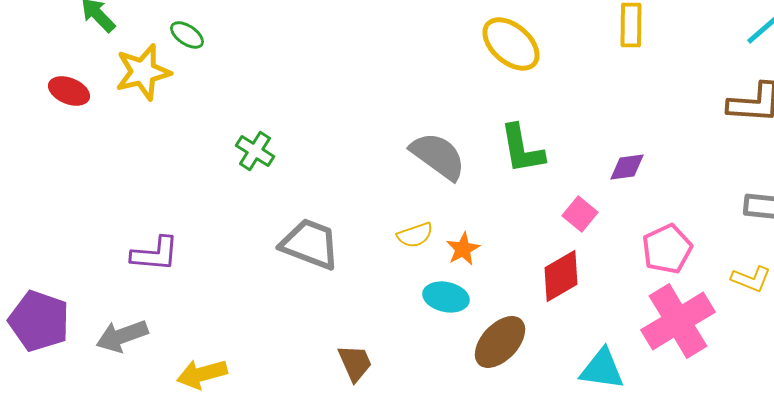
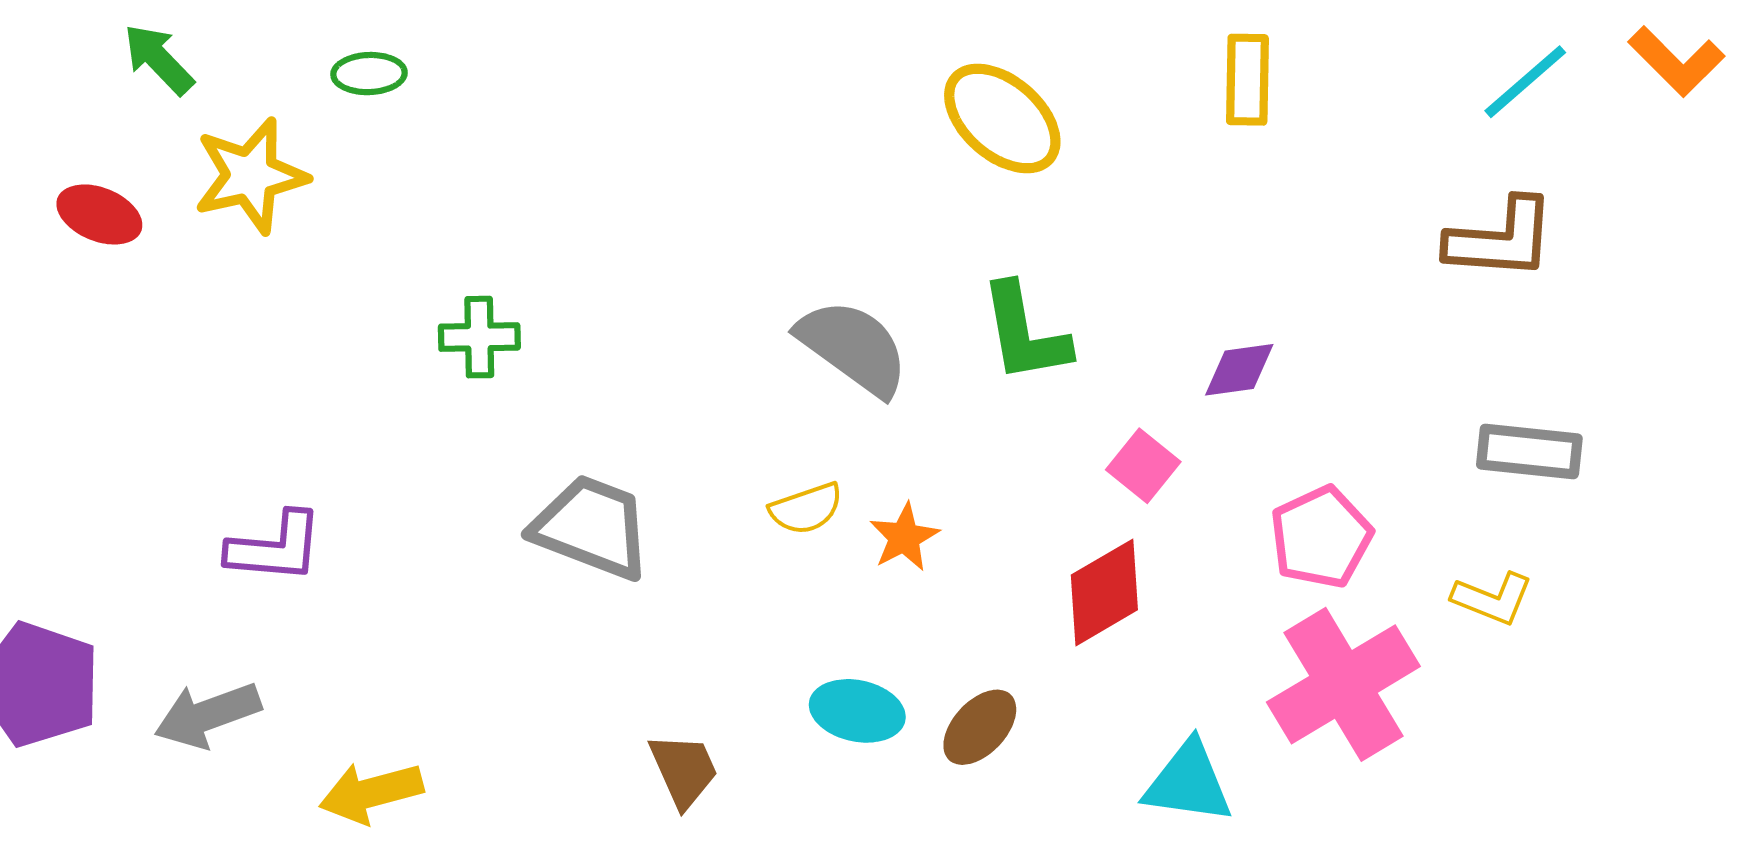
green ellipse: (187, 35) -> (369, 74), moved, turned -36
green cross: (255, 151) -> (479, 337), turned -33
cyan ellipse: (446, 297) -> (857, 711), moved
brown ellipse: (500, 342) -> (980, 727), size x0.7

